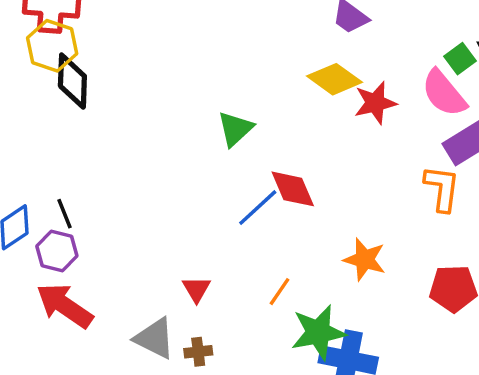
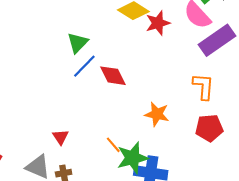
orange L-shape: (442, 188) -> (203, 87), moved
blue line: (258, 208) -> (84, 66), moved
orange line: (279, 292) -> (113, 145), moved, turned -72

